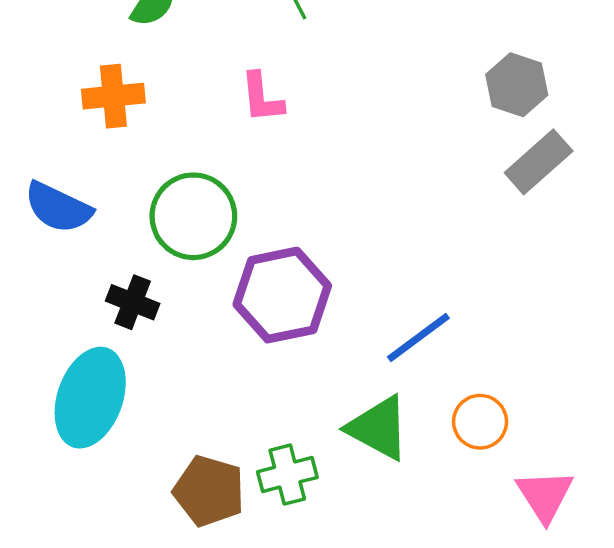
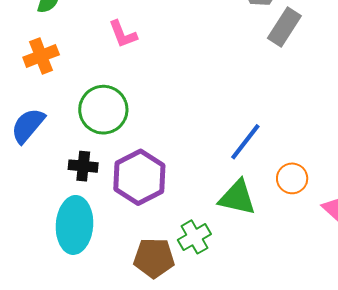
blue semicircle: (58, 208) -> (28, 126), turned 120
purple hexagon: (282, 295) -> (139, 177), moved

